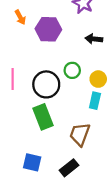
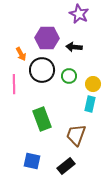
orange arrow: (20, 17) -> (21, 54), moved
black arrow: (94, 39) -> (74, 47), moved
black circle: (46, 84) -> (42, 70), moved

